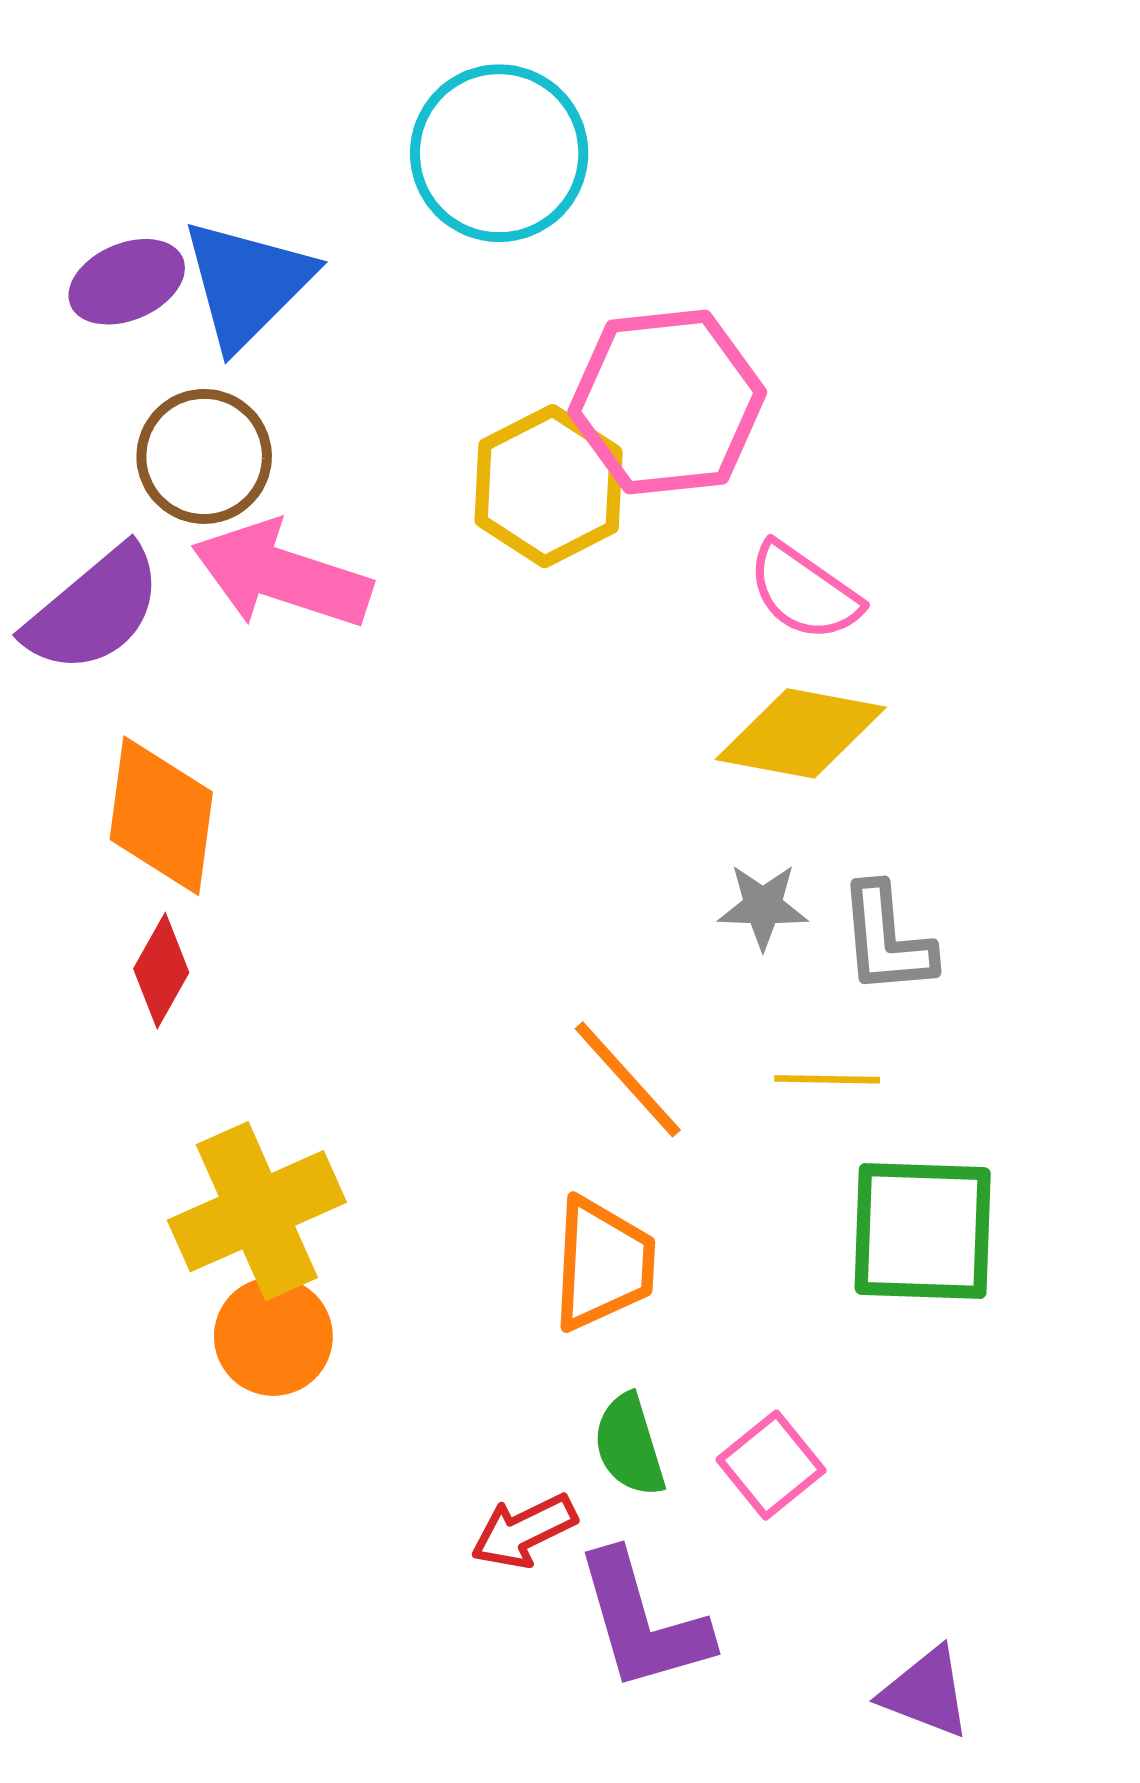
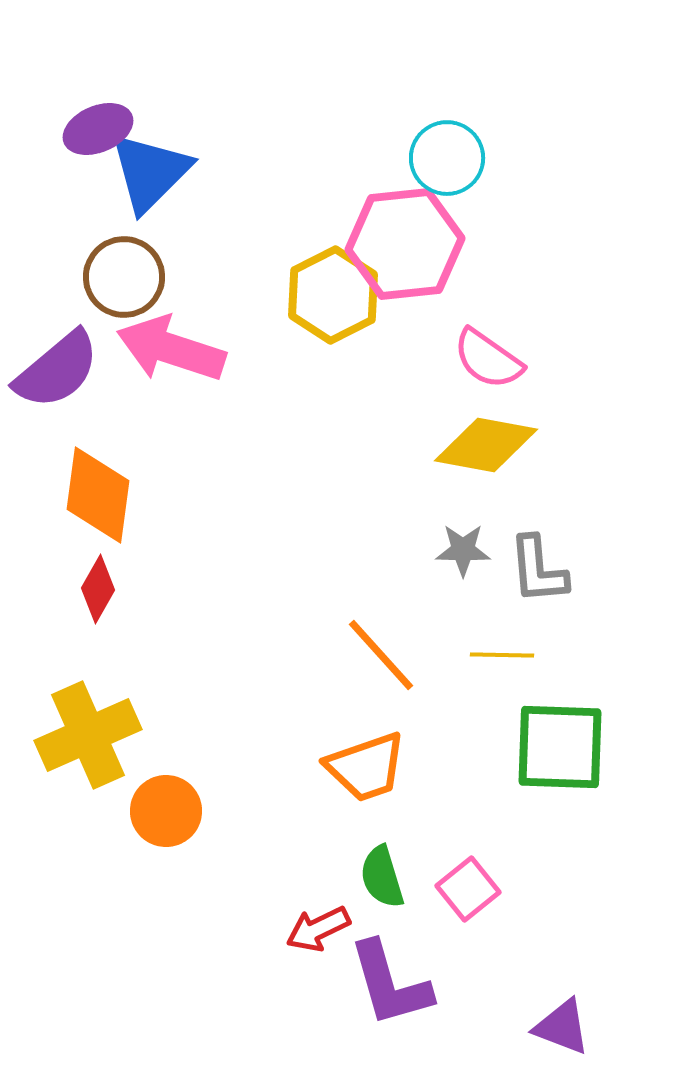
cyan circle: (499, 153) -> (447, 158), moved, size x0.7
purple ellipse: (127, 282) -> (98, 129), moved
yellow cross: (257, 1211) -> (88, 735), moved
orange trapezoid: (603, 1264) -> (366, 767), turned 68

